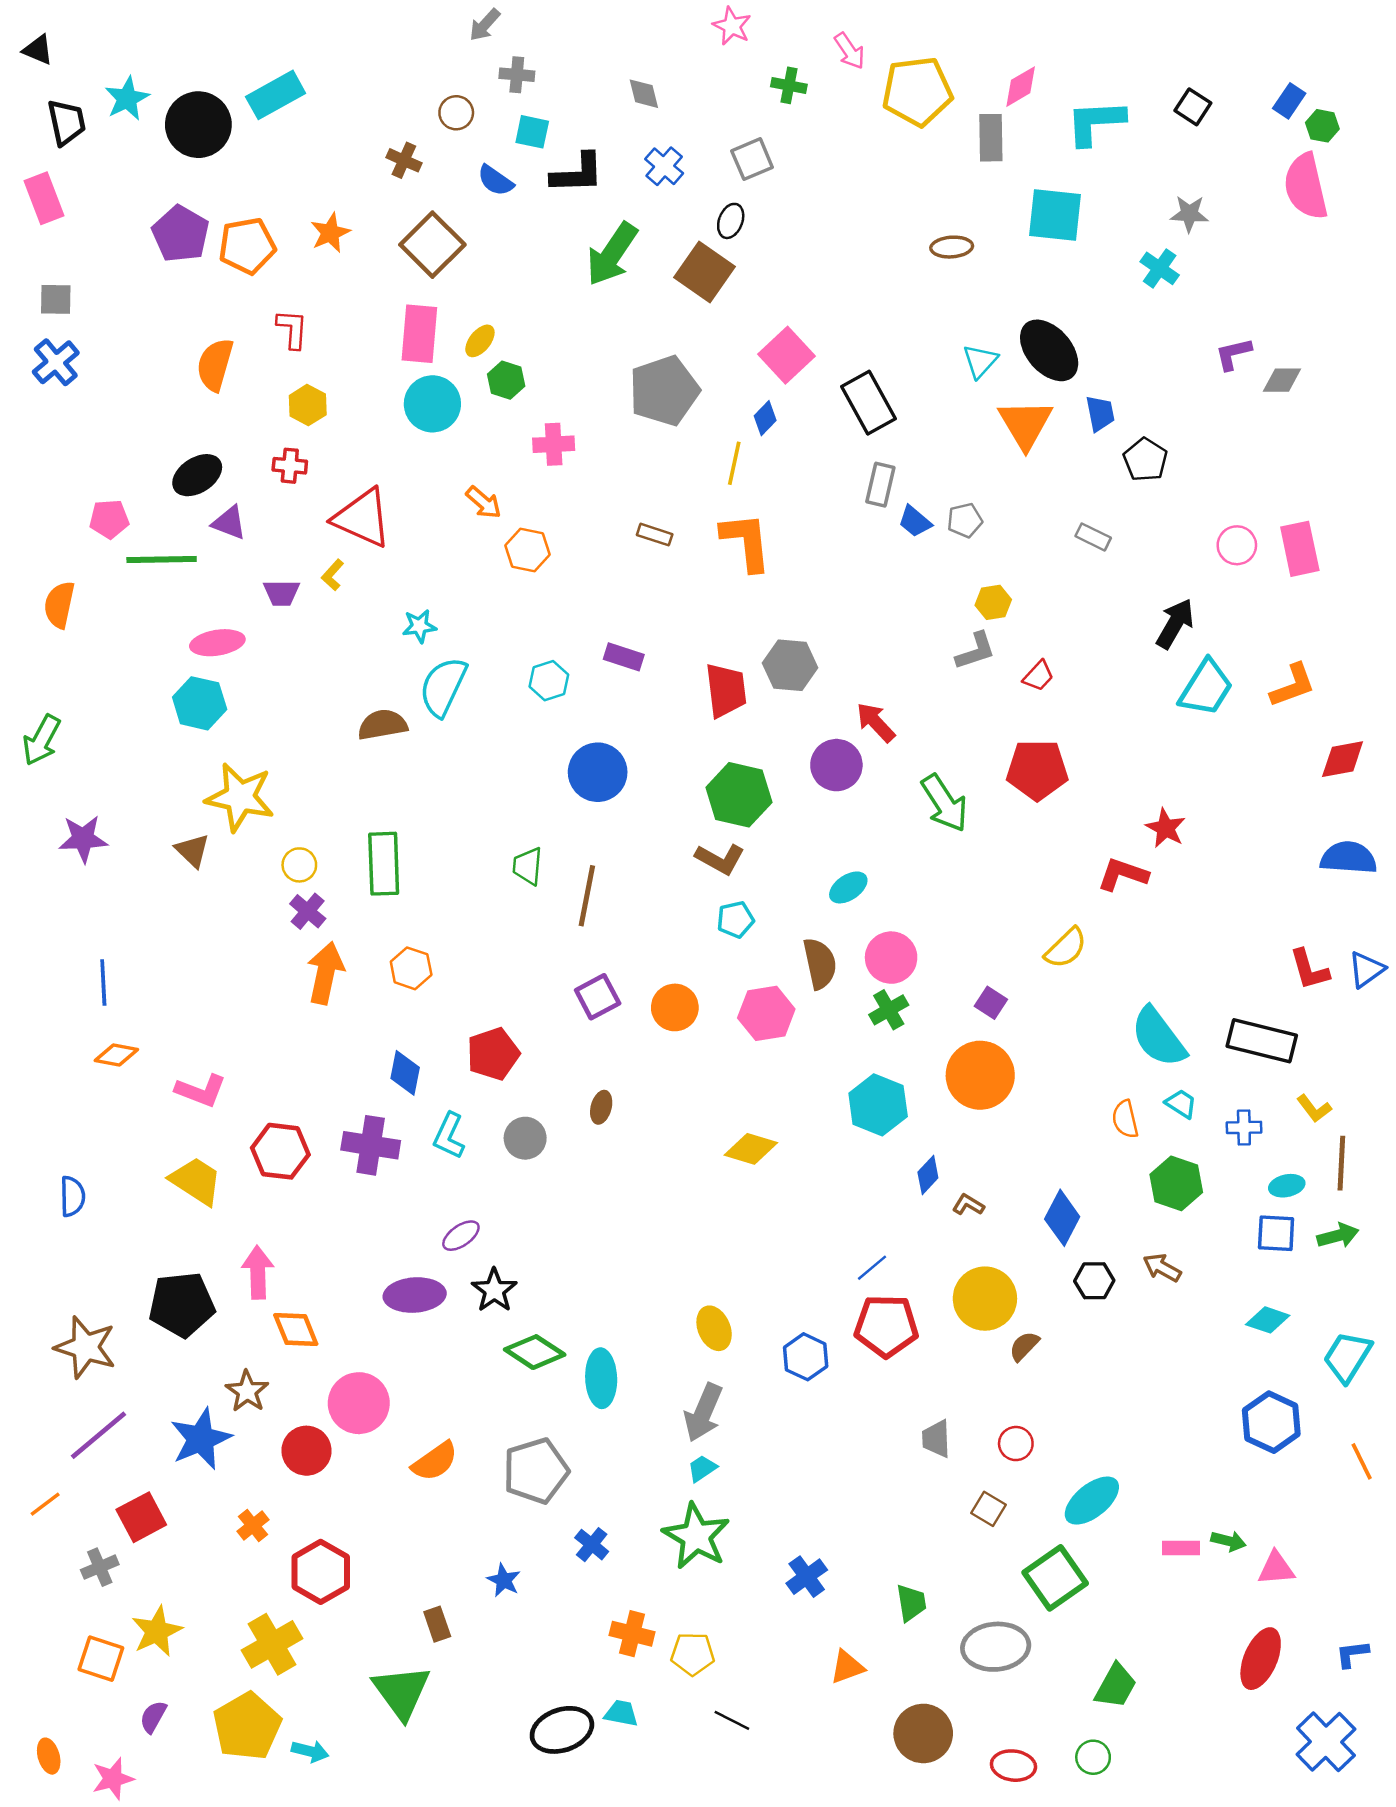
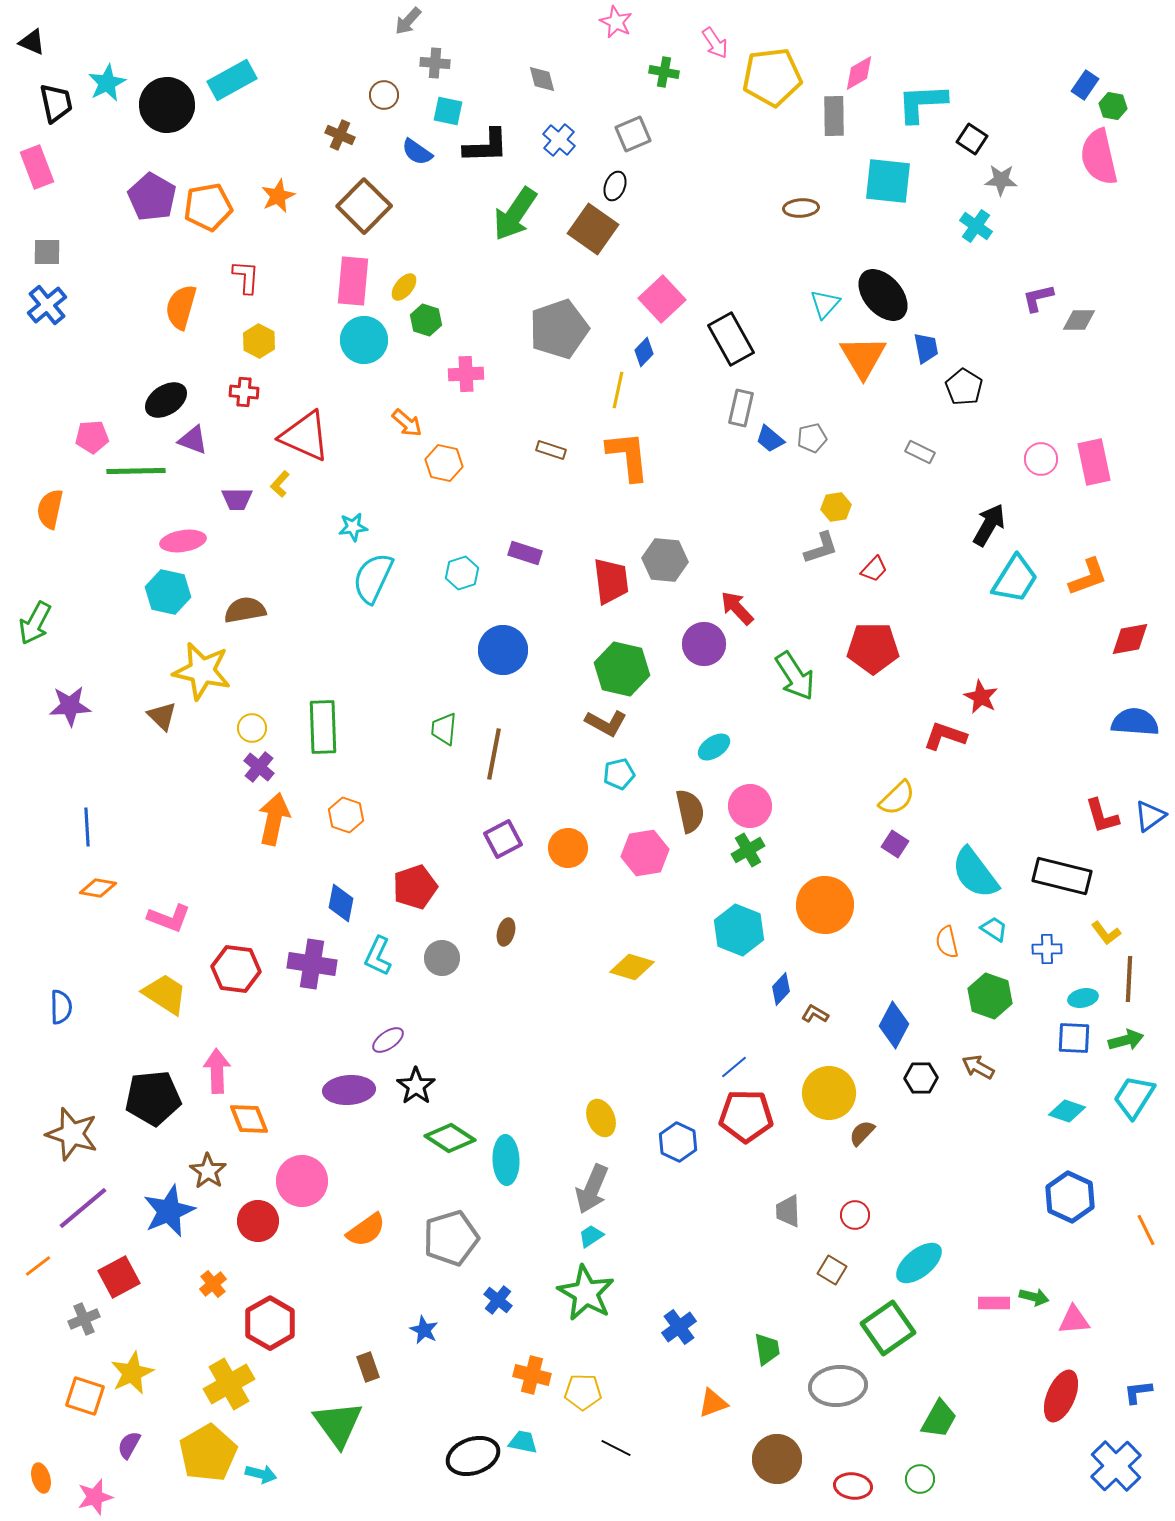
black square: (1193, 107) -> (972, 139), moved
brown semicircle: (383, 725) -> (245, 610), moved
purple square: (991, 1003) -> (895, 844), moved
cyan trapezoid: (1347, 1357) -> (1134, 1097), moved

